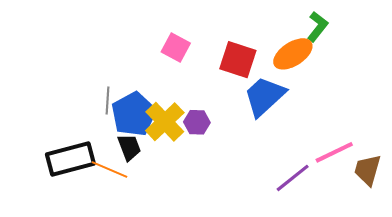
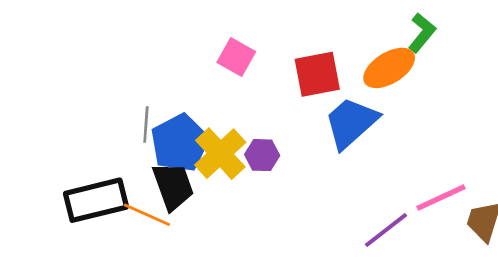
red square: (238, 60) -> (317, 74), turned -30
black trapezoid: (129, 147) -> (173, 186), size x1.4

